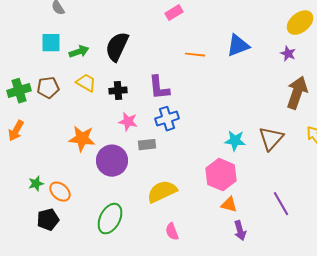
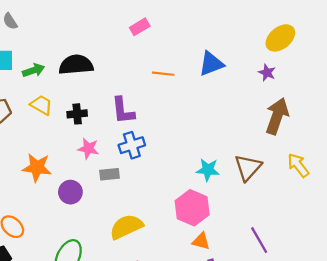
black semicircle: (117, 47) -> (76, 65), turned 60
purple circle: (112, 161) -> (70, 192), size x0.7

